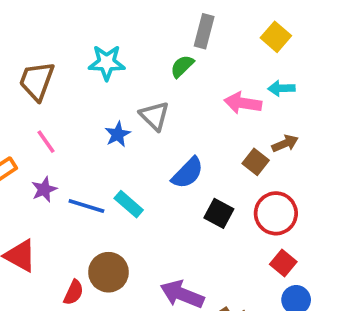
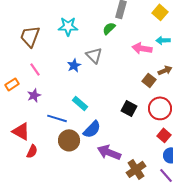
blue semicircle: (188, 173) -> (92, 129), moved
blue line: (86, 206) -> (57, 118), moved
red semicircle: (74, 292) -> (32, 151), moved

